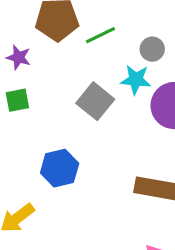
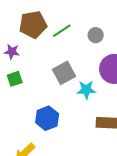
cyan star: (136, 80) -> (86, 90), moved
gray square: (95, 101) -> (64, 73), turned 30

